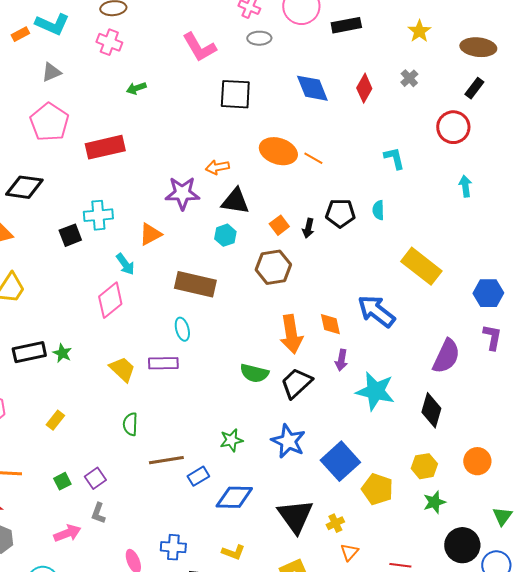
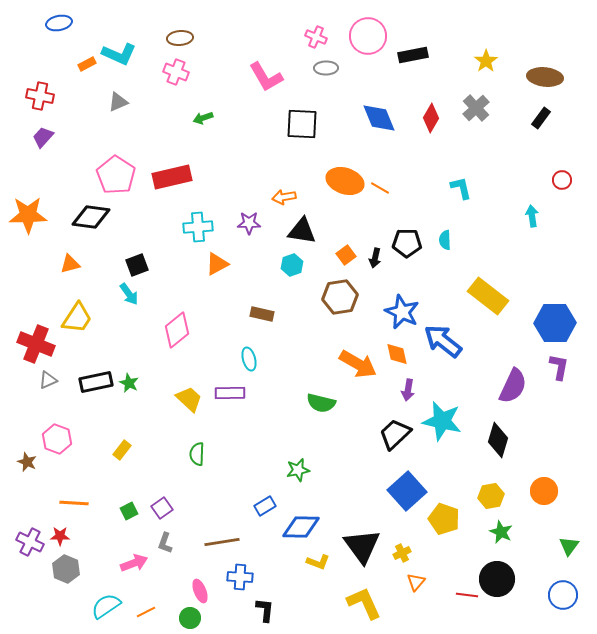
gray cross: (409, 78) -> (476, 108), size x1.5
pink pentagon: (49, 122) -> (116, 175), moved
red circle: (453, 127) -> (562, 180), moved, size x0.6
purple star: (182, 193) -> (249, 223), size x0.7
cyan cross: (98, 215) -> (198, 227), moved
cyan arrow: (125, 264) -> (129, 294), moved
brown rectangle: (195, 284) -> (262, 314), size x0.6
blue hexagon: (488, 293) -> (555, 323), size x1.4
orange arrow: (291, 334) -> (358, 364), turned -51
black trapezoid: (296, 383) -> (395, 434), moved
blue star: (288, 441) -> (402, 312), moved
brown line: (166, 460) -> (222, 542), moved
green star: (434, 502) -> (501, 532), turned -30
black circle: (462, 545) -> (497, 579), moved
yellow L-shape: (233, 552) -> (318, 562), moved

